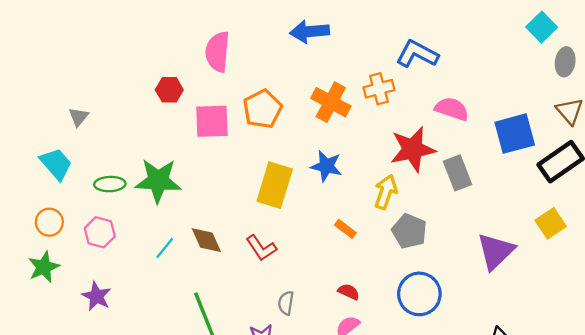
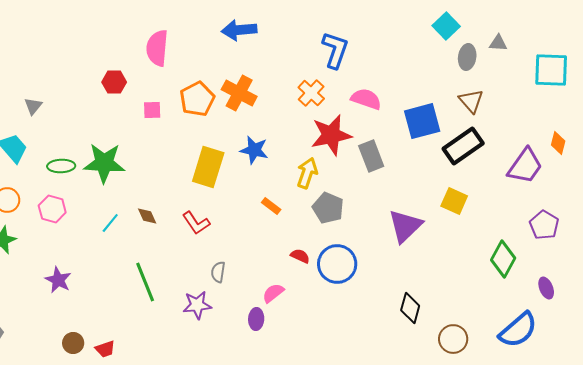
blue L-shape: (417, 54) -> (335, 50), turned 81
orange cross: (379, 89) -> (311, 93), moved, turned -32
orange cross: (331, 102) -> (239, 93), moved
pink square: (212, 121) -> (152, 110), size x0.6
yellow square: (551, 223) -> (454, 201), turned -32
brown diamond: (206, 240) -> (147, 216), size x0.7
red semicircle: (349, 292) -> (300, 256), moved
purple star: (96, 296) -> (58, 280), moved

